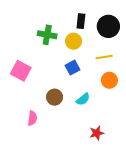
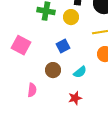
blue square: (72, 68) -> (63, 46), moved
red star: (97, 133) -> (75, 98), moved

